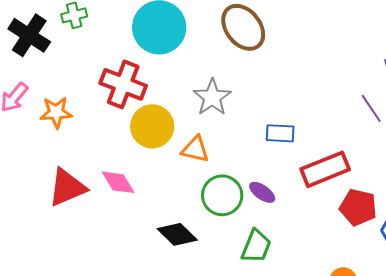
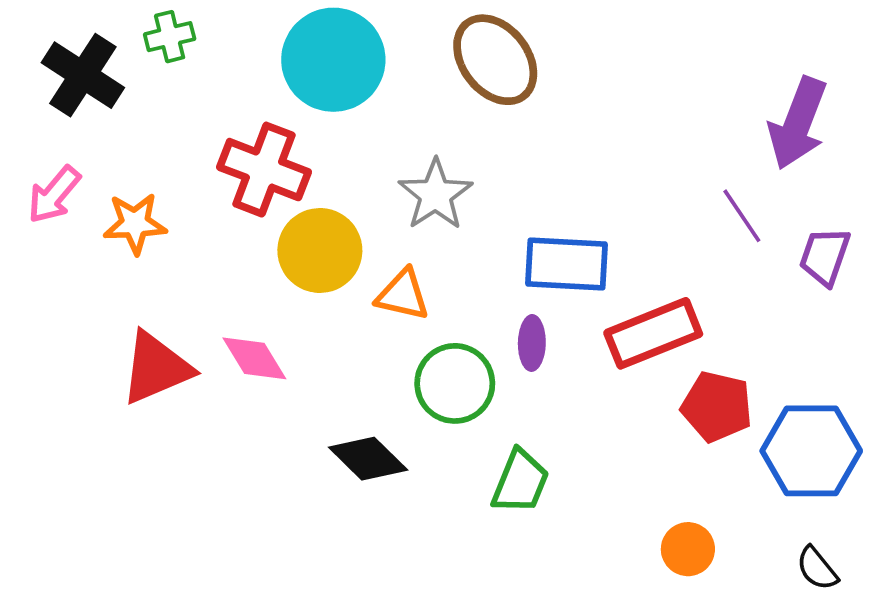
blue rectangle: (280, 133) -> (567, 264), size x1.5
purple ellipse: (262, 192) -> (532, 343), moved, turned 56

